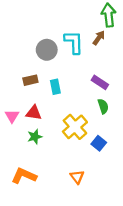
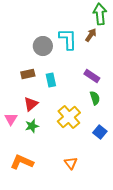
red triangle: (34, 113) -> (31, 104), turned -49
pink triangle: (12, 116) -> (11, 119), moved
blue square: (99, 143) -> (100, 132), moved

